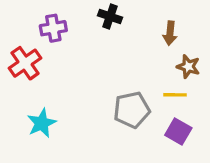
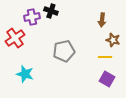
black cross: (110, 17) -> (51, 11), moved
gray pentagon: (132, 110) -> (64, 51), moved
cyan star: (42, 123) -> (25, 74), turned -30

